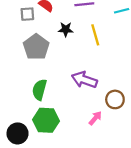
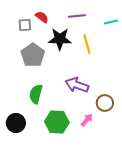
black star: (66, 29) -> (60, 39), size x1.6
green hexagon: (46, 120) -> (57, 122), moved
black circle: (18, 133) -> (16, 123), moved

